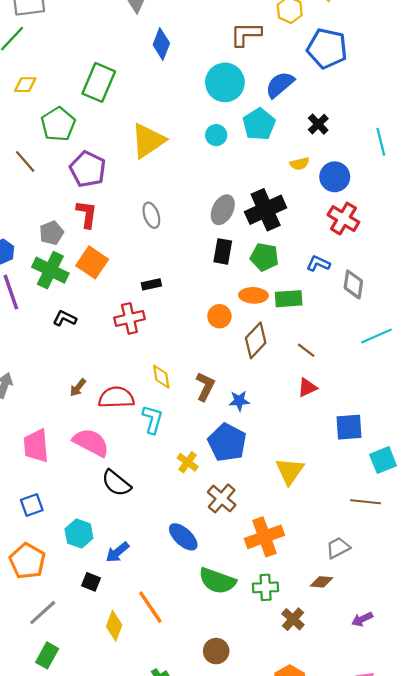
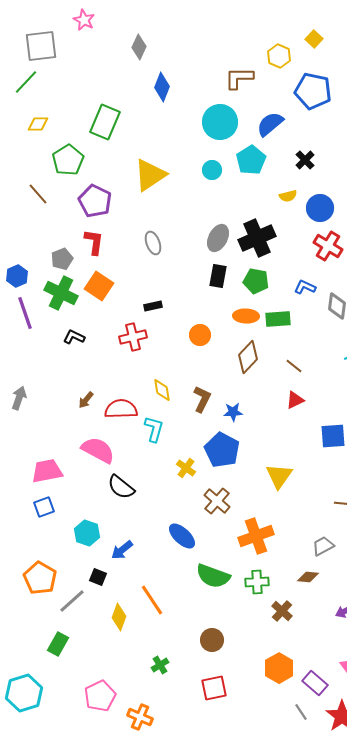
orange circle: (219, 316) -> (200, 335), moved
pink trapezoid: (36, 446) -> (47, 471), moved, turned 84
orange pentagon: (27, 561) -> (40, 578), moved
gray line: (43, 613) -> (72, 601), moved

